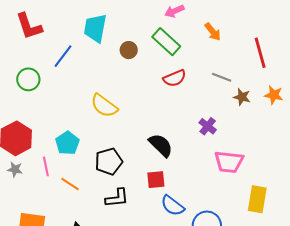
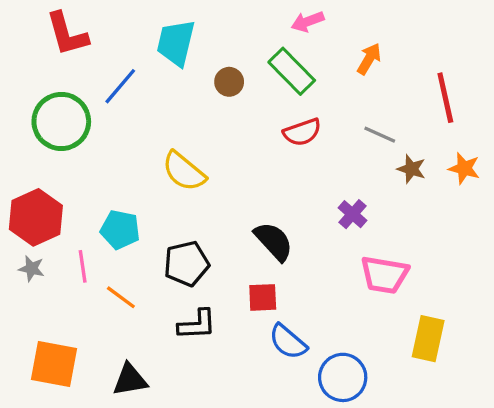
orange arrow: (213, 32) -> (369, 59), turned -114
green circle: (28, 79) -> (61, 121), size x1.5
cyan pentagon: (67, 143) -> (120, 230), turned -30

